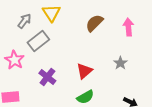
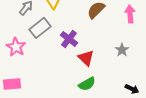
red triangle: (84, 71) -> (86, 58), turned -36
purple cross: (47, 77) -> (69, 39), moved

